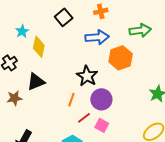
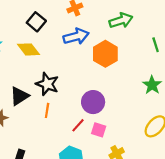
yellow diamond: (39, 47) -> (29, 49), moved, turned -40
black star: (87, 76) -> (47, 84), moved
orange line: (71, 100) -> (47, 110), moved

